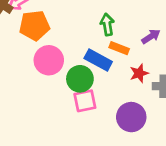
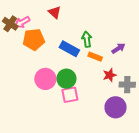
pink circle: (49, 60) -> (45, 79), moved
blue rectangle: (98, 60) -> (69, 49), moved
purple circle: (131, 117) -> (116, 107), moved

